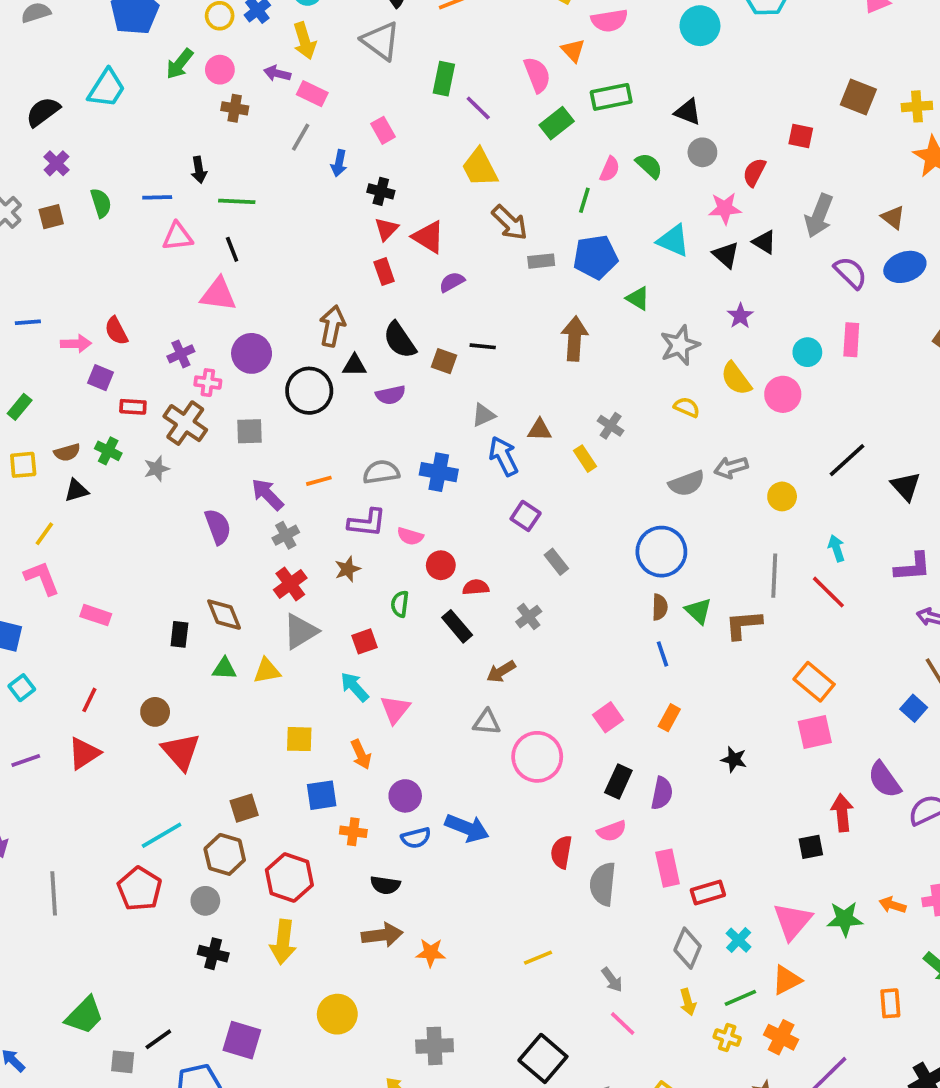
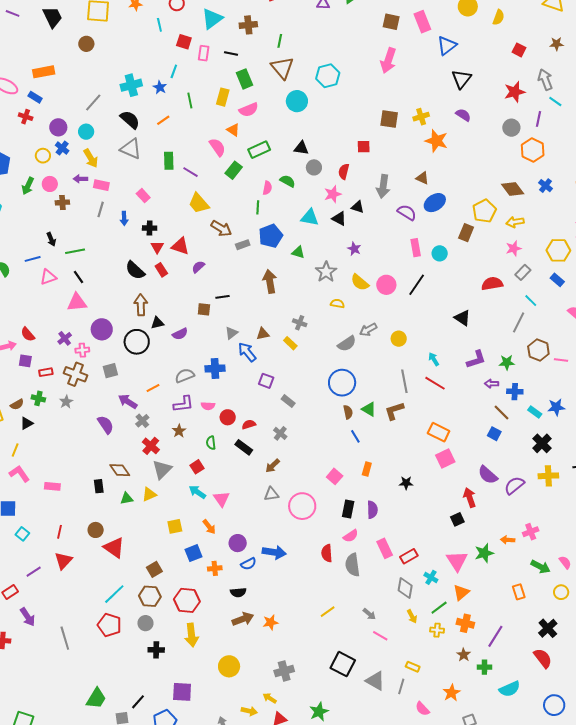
black semicircle: (400, 340) -> (135, 270), moved
cyan circle: (807, 352) -> (440, 253), moved
black line: (847, 460) -> (417, 285), moved

